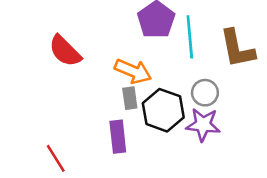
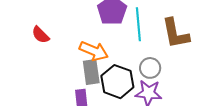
red semicircle: (65, 51) -> (40, 35), size x0.7
gray rectangle: (130, 98) -> (91, 72), size x1.4

